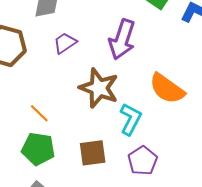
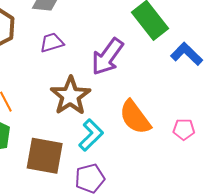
brown square: (93, 153) -> (45, 156), size x1.4

